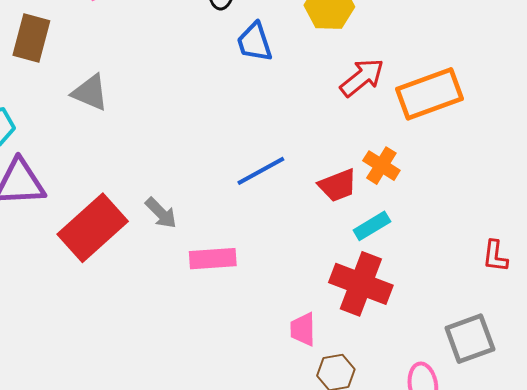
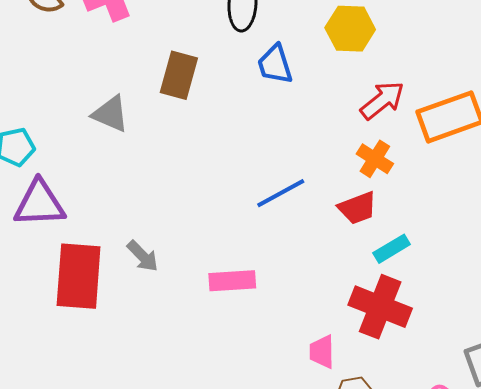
brown rectangle: (31, 38) -> (179, 75), moved
orange cross: (381, 166) -> (375, 159), moved
gray arrow: (161, 213) -> (143, 256), moved
red rectangle: (93, 228) -> (79, 276), moved, turned -44

